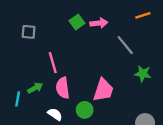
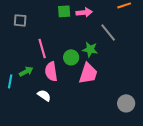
green square: (77, 22) -> (64, 11), turned 32
green star: (143, 74) -> (90, 49), moved
green circle: (85, 110) -> (71, 57), moved

